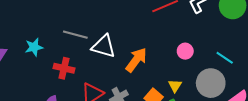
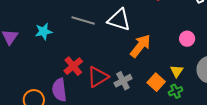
white triangle: (104, 46) -> (119, 20), moved
red cross: (64, 68) -> (73, 66), moved, turned 36

